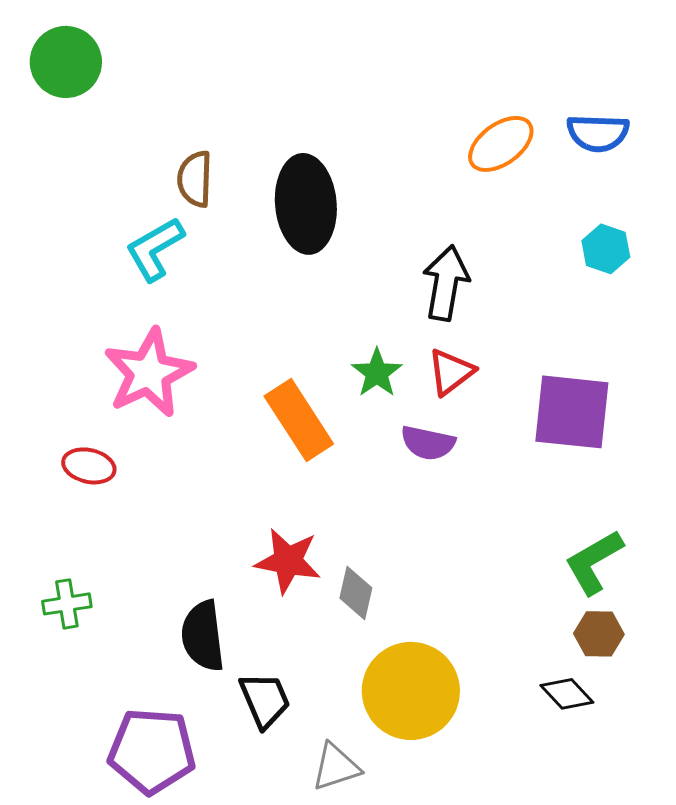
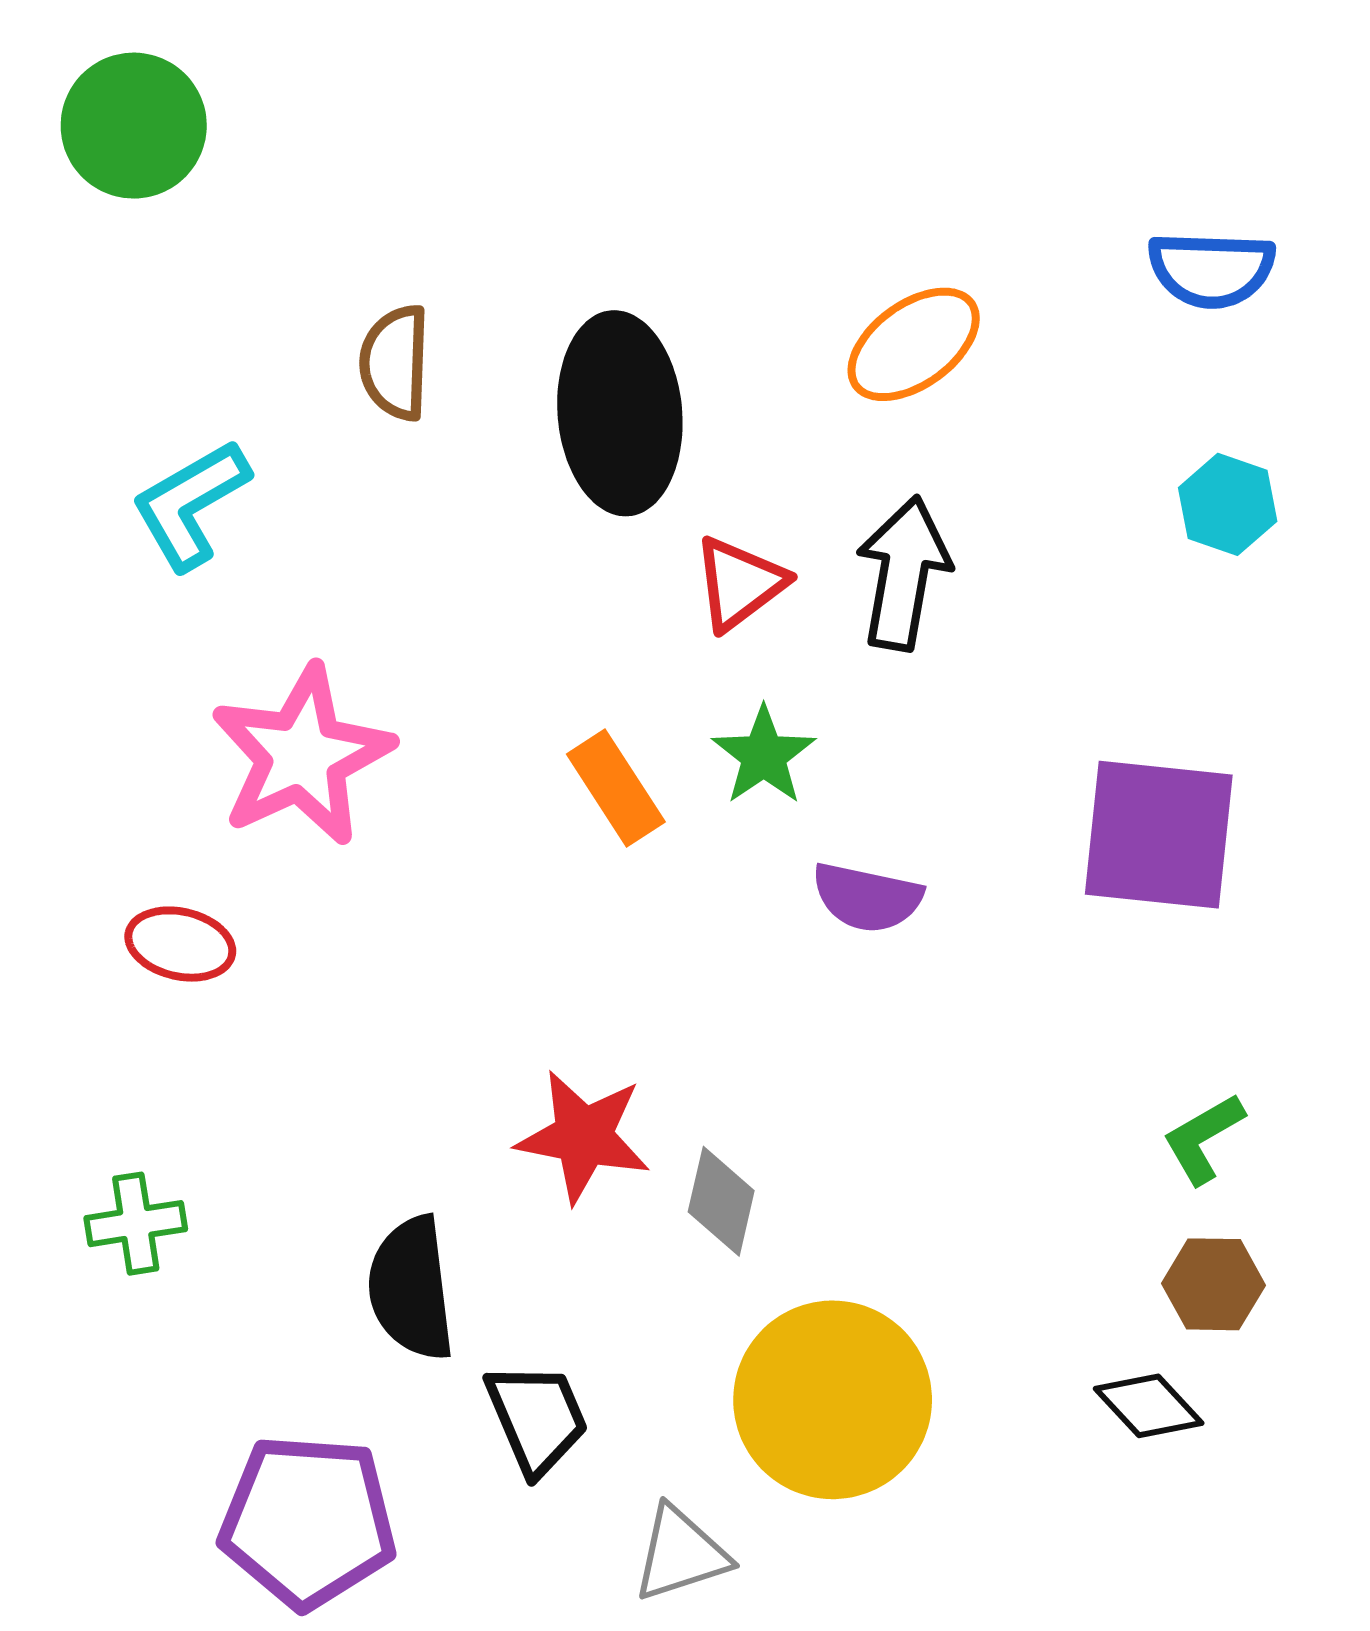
orange ellipse: (501, 144) -> (914, 344), moved
cyan L-shape: (155, 249) -> (190, 504), moved
red triangle: (451, 372) -> (739, 583), moved
orange rectangle: (299, 420) -> (616, 788), moved, size x0.7
green L-shape: (594, 562) -> (1203, 1138), size x0.7

